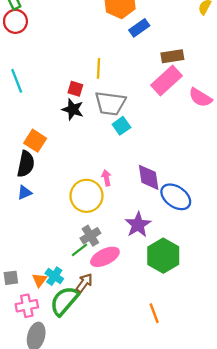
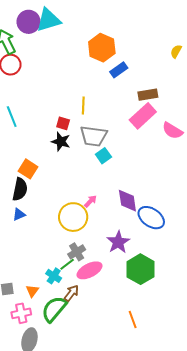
pink arrow: (106, 178) -> (90, 201), turned 56
cyan cross: (54, 276) -> (54, 276), moved

